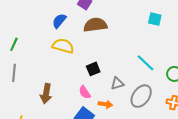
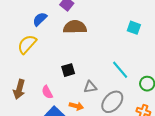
yellow semicircle: (63, 46) -> (27, 44), moved, turned -70
pink semicircle: (85, 92) -> (47, 92), moved

